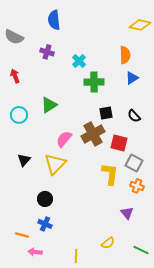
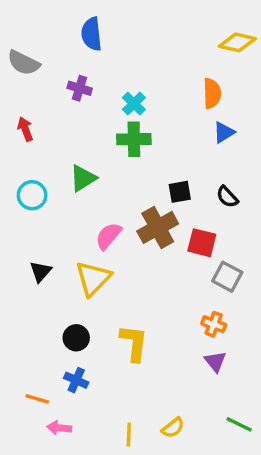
green cross: (94, 82) -> (134, 139), moved
yellow L-shape: (110, 174) -> (134, 343), moved
orange cross: (137, 186) -> (214, 324), moved
yellow semicircle: (108, 243) -> (173, 428), moved

